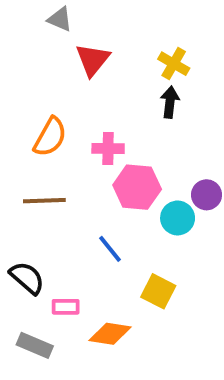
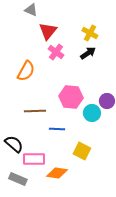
black arrow: (170, 102) -> (88, 53), turned 49
pink cross: (108, 149) -> (56, 52), moved, turned 35
brown line: (44, 201) -> (35, 111), moved
blue line: (110, 249) -> (57, 129), turned -49
pink rectangle: (66, 307) -> (34, 159), size x1.5

